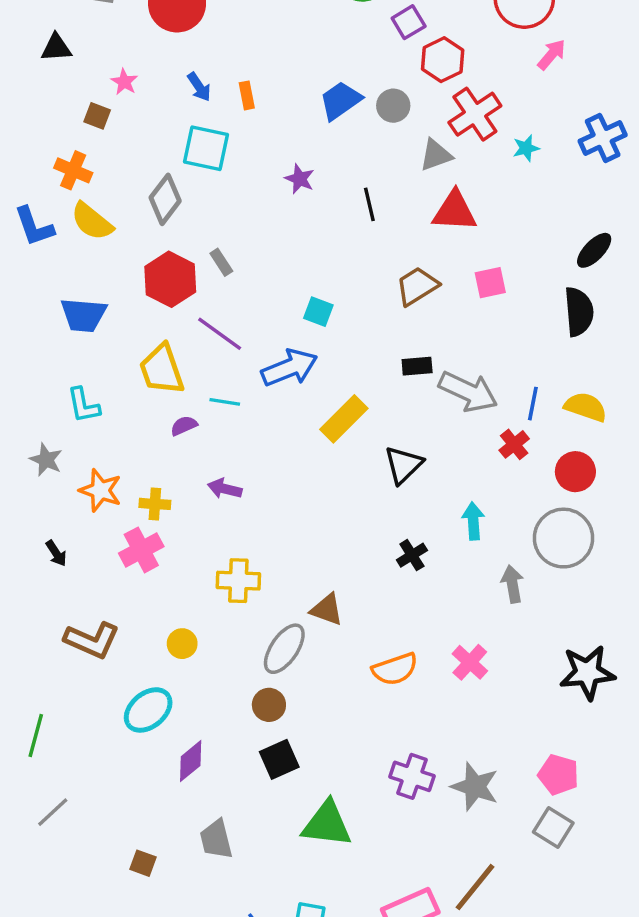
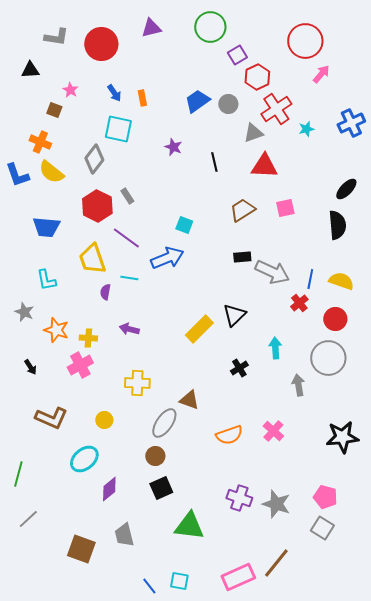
yellow rectangle: (344, 419) -> (199, 329), moved
purple semicircle: (184, 426) -> (105, 292), turned -56
brown square: (143, 863) -> (81, 549), size x1.8

